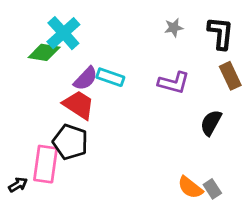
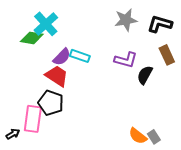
gray star: (174, 28) -> (126, 20), size x1.6
black L-shape: (221, 33) -> (160, 24), turned -80
black semicircle: (211, 123) -> (145, 75), moved

